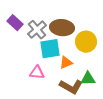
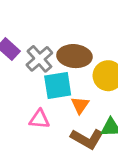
orange triangle: (66, 63) -> (80, 105), turned -32

